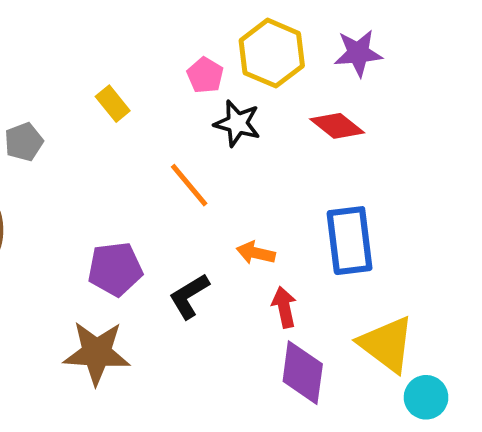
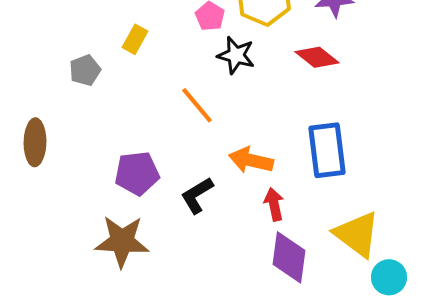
yellow rectangle: (113, 104) -> (135, 39), turned 68
gray pentagon: (24, 142) -> (85, 70), moved
orange arrow: (256, 253) -> (251, 160), size x1.4

